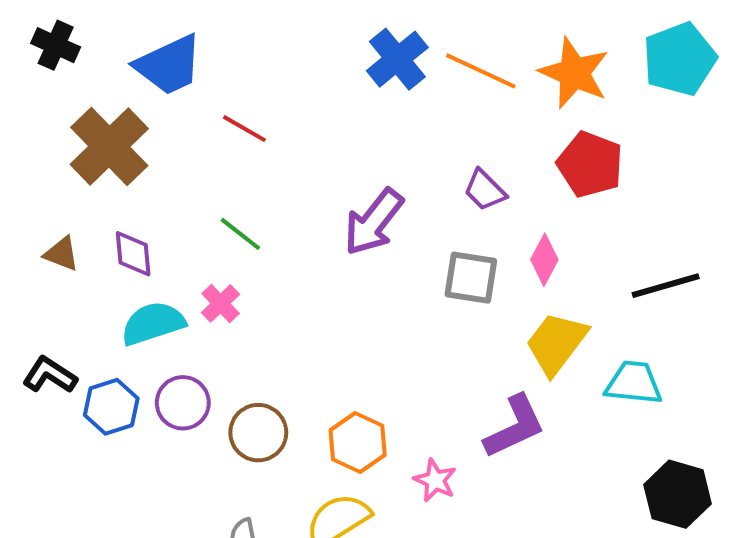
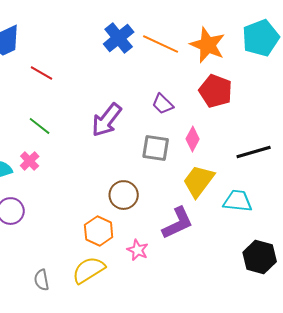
brown circle: (258, 433) -> (124, 195), moved

